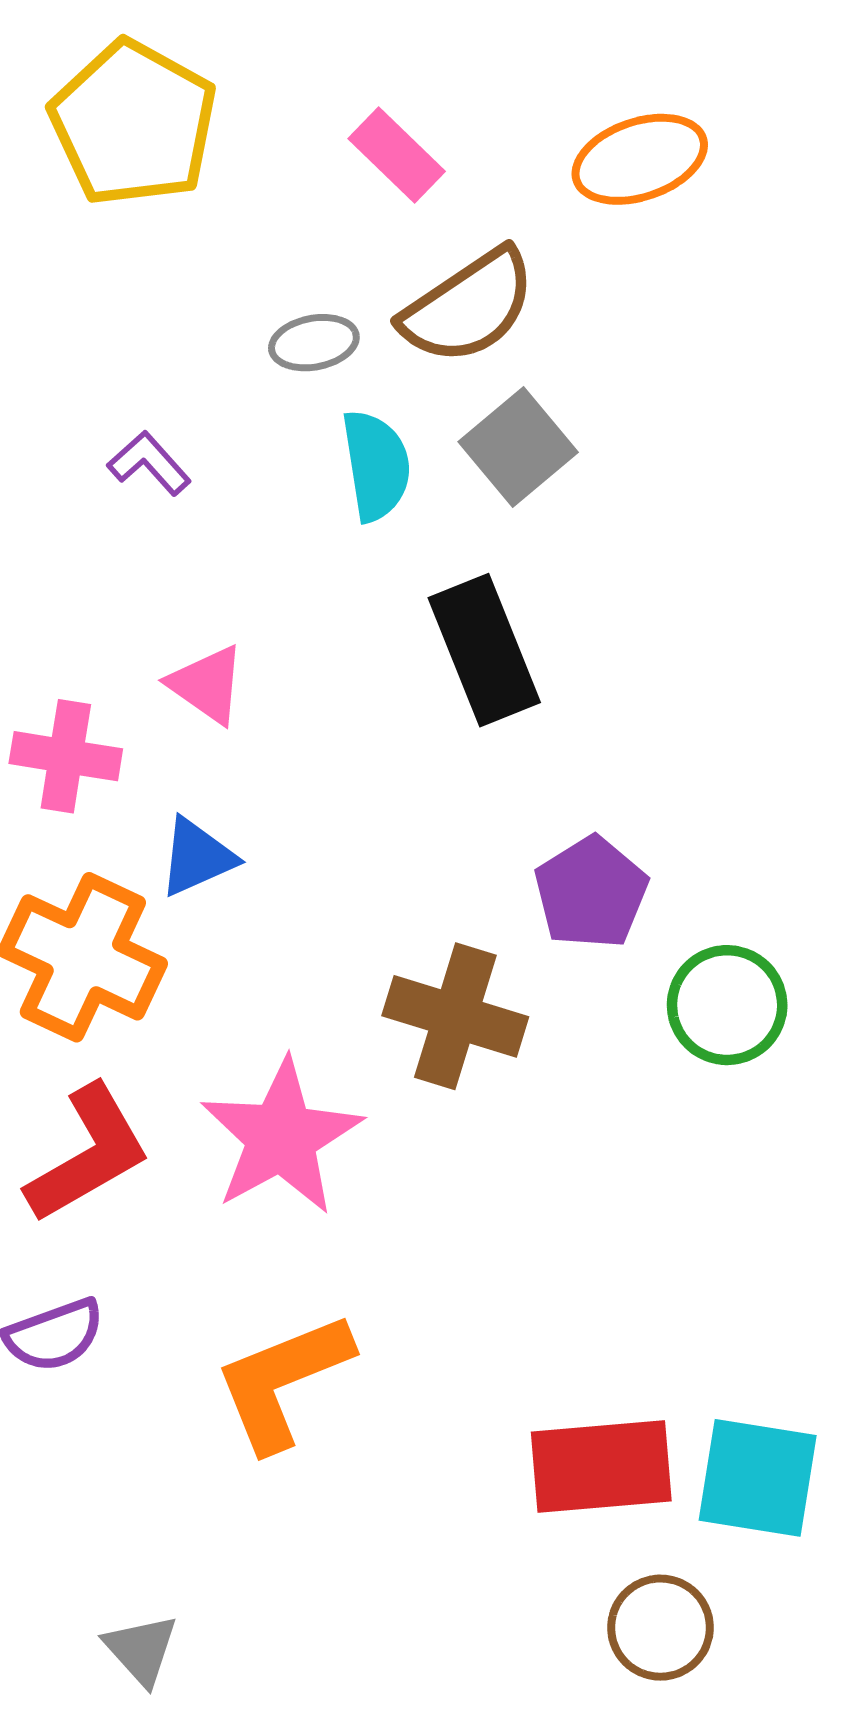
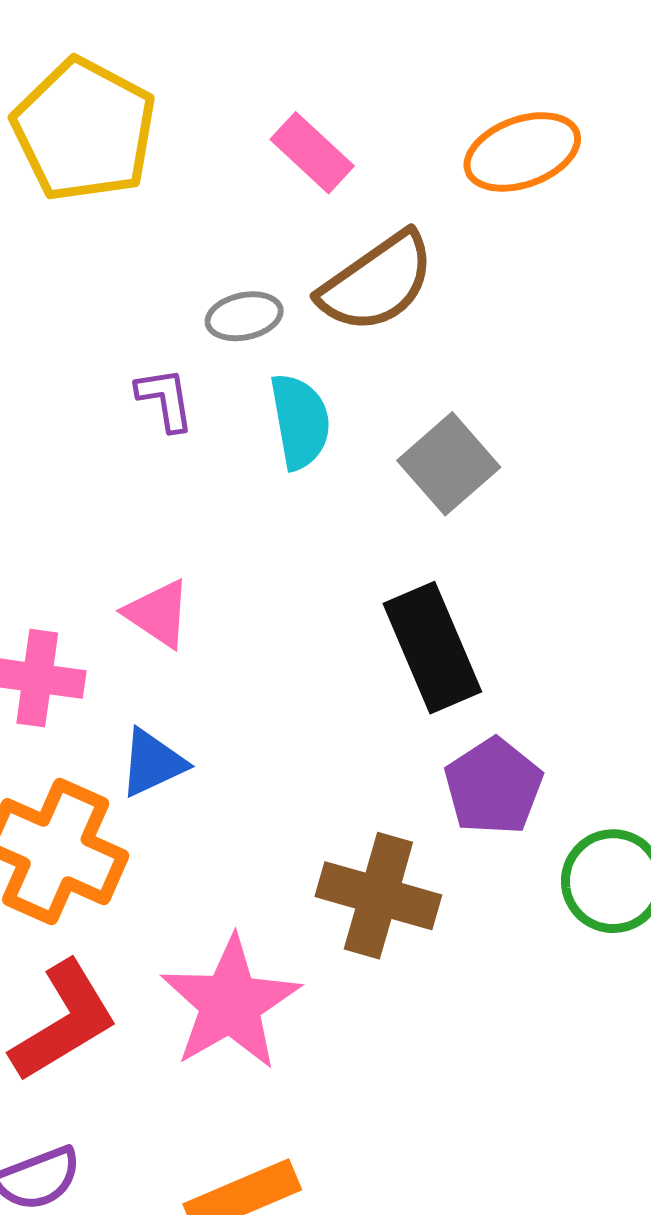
gray square: (518, 447) -> (449, 464), moved
purple L-shape: (149, 463) -> (165, 399), moved, turned 34
black rectangle: (484, 650) -> (432, 648), moved

